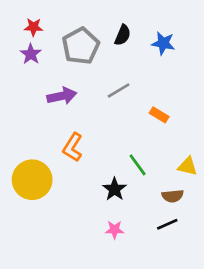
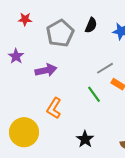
purple star: (31, 54) -> (16, 56), moved
gray line: (119, 91) -> (105, 68), moved
green line: (138, 165) -> (94, 94), moved

